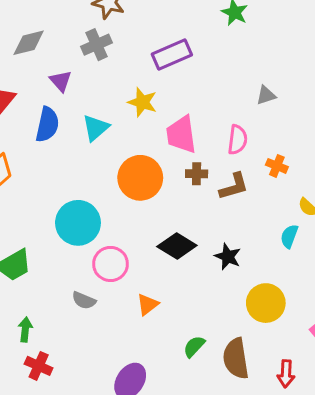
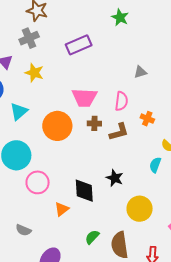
yellow star: (142, 102) -> (34, 73), moved
cyan triangle: (96, 128) -> (19, 111), moved
pink trapezoid: (181, 135) -> (84, 98), turned -80
black diamond: (177, 246) -> (84, 191), moved, turned 55
gray semicircle: (84, 300) -> (23, 230), moved

